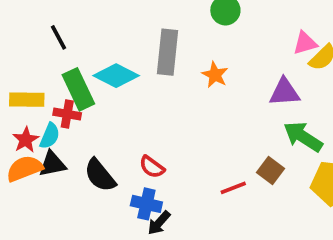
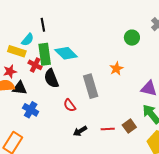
gray rectangle: (168, 52) -> (91, 86), moved, turned -40
cyan semicircle: (50, 136) -> (28, 40), moved
black semicircle: (100, 175) -> (51, 78), moved
blue cross: (146, 204) -> (31, 110), moved
black arrow: (159, 223) -> (80, 131), moved

